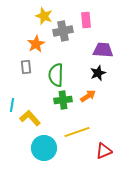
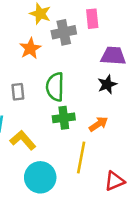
gray rectangle: (26, 67) -> (18, 92), moved
orange arrow: (88, 96) -> (98, 124), moved
yellow line: (77, 132) -> (81, 157), turned -60

